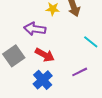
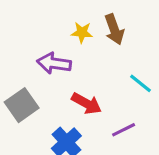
red arrow: (45, 55) -> (86, 103), moved

